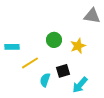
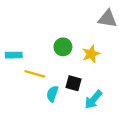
yellow line: (30, 63) -> (35, 74), turned 48
black square: (63, 71) -> (73, 83), turned 32

